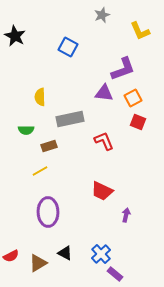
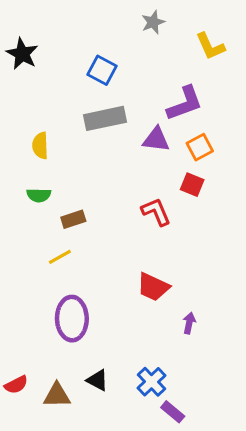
yellow semicircle: (40, 97) -> (40, 146), moved
gray rectangle: (70, 119) -> (105, 118), moved
red square: (138, 122) -> (192, 185), moved
brown triangle: (38, 263) -> (57, 395), turned 30

